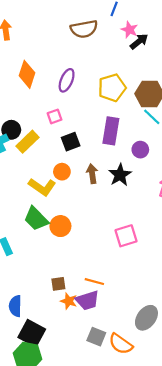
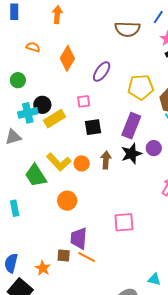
orange circle: (62, 172) -> (82, 163), moved
black star: (120, 175) -> (131, 154), moved
green trapezoid: (36, 219) -> (36, 176), moved
brown square: (58, 284) -> (64, 255), moved
purple trapezoid: (87, 300) -> (79, 238), moved, turned 100
orange star: (69, 301) -> (43, 268), moved

